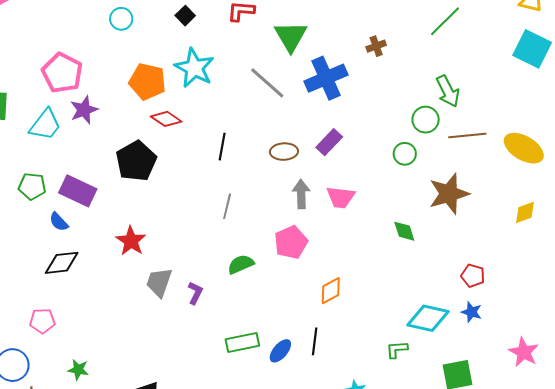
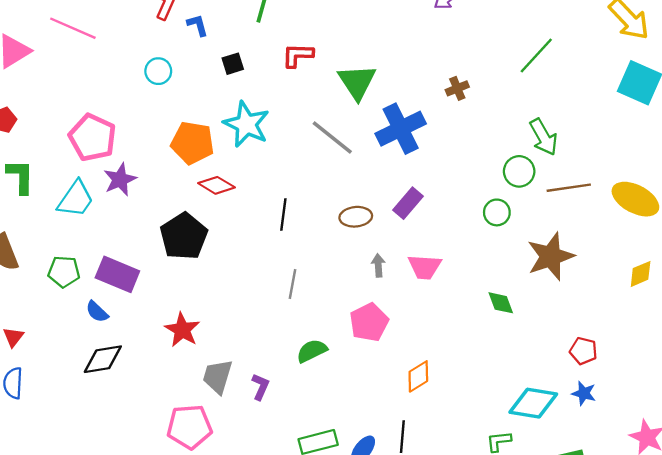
black square: (185, 16) -> (233, 64), turned 30
gray arrow: (301, 194) -> (378, 265), size x0.7
pink pentagon: (42, 321) -> (190, 427), moved, size x1.5

